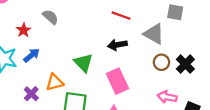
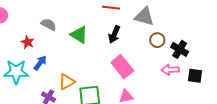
black arrow: (117, 45) -> (114, 34), turned -42
green triangle: (83, 63) -> (79, 35), moved
black cross: (185, 64) -> (180, 49), moved

